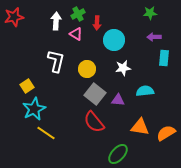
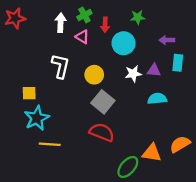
green star: (150, 13) -> (138, 17), moved
yellow square: (27, 86) -> (29, 93), turned 32
purple triangle: (118, 100) -> (154, 70), moved
red semicircle: (94, 122) -> (102, 132), turned 150
orange triangle: (140, 127) -> (152, 153), moved
yellow line: (46, 133) -> (50, 144), turned -30

